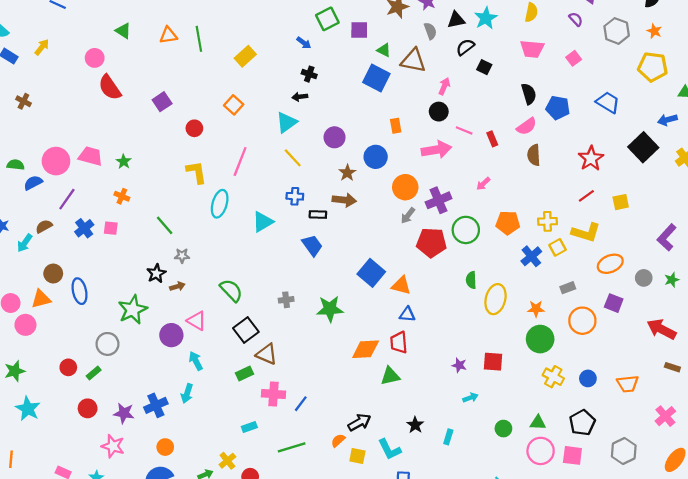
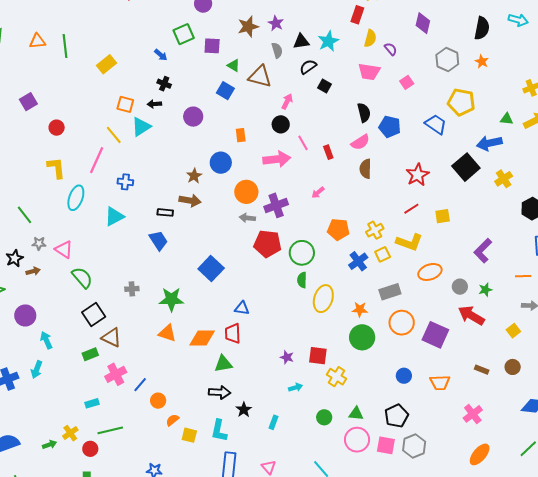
purple semicircle: (576, 19) -> (391, 49), moved
yellow pentagon: (653, 67) -> (461, 102), moved
blue square: (376, 78) -> (225, 91), size x0.7
orange square: (234, 105) -> (125, 104), moved, turned -30
blue arrow: (667, 120) -> (489, 143), size x1.4
pink line: (464, 130) -> (303, 143), turned 35
purple circle: (335, 137) -> (193, 117), moved
yellow line: (293, 158) -> (114, 135), moved
blue cross: (295, 196) -> (125, 182), moved
gray arrow: (408, 216) -> (247, 218), turned 56
yellow cross: (547, 221) -> (375, 230), turned -30
green circle: (466, 230) -> (302, 253), moved
orange triangle: (401, 285) -> (167, 333), moved
gray rectangle: (568, 288) -> (390, 292), size x1.5
purple square: (614, 303) -> (435, 335), moved, size x1.5
pink triangle: (197, 321) -> (64, 250), moved
red arrow: (661, 329) -> (471, 315), moved
yellow cross: (553, 377) -> (337, 377), moved
pink cross: (274, 394) -> (116, 374), turned -35
black arrow: (359, 422) -> (220, 392), moved, turned 30
orange circle: (165, 447) -> (158, 401), moved
green line: (292, 447) -> (110, 430), moved
cyan L-shape: (390, 449) -> (219, 431), turned 35
gray hexagon: (624, 451) -> (414, 446), moved

